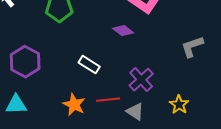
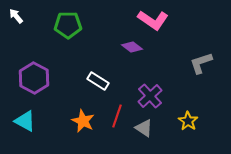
red line: (108, 100) -> (117, 116), turned -65
cyan triangle: (16, 105) -> (25, 121), turned 30

